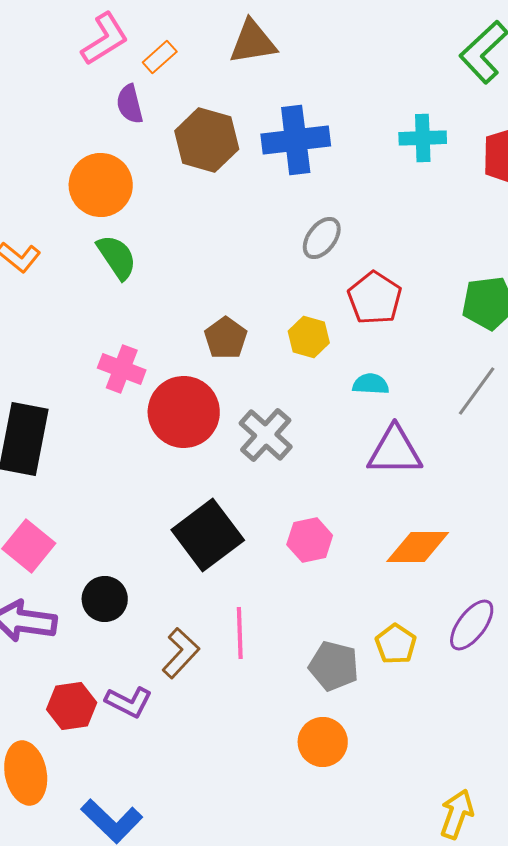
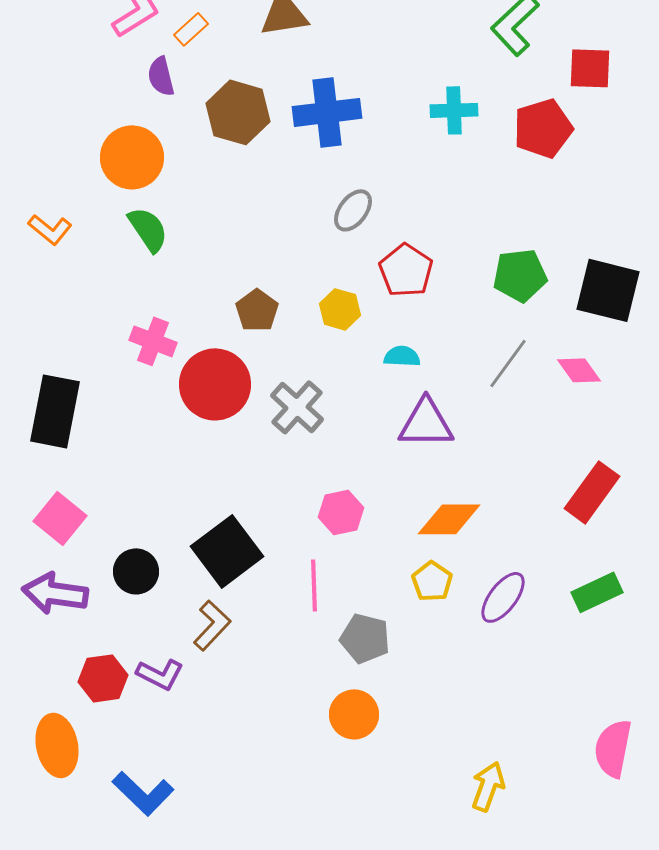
black square: (208, 535) -> (227, 551), moved
pink line: (240, 633) -> (314, 585), moved
yellow pentagon: (396, 644) -> (432, 581), moved

